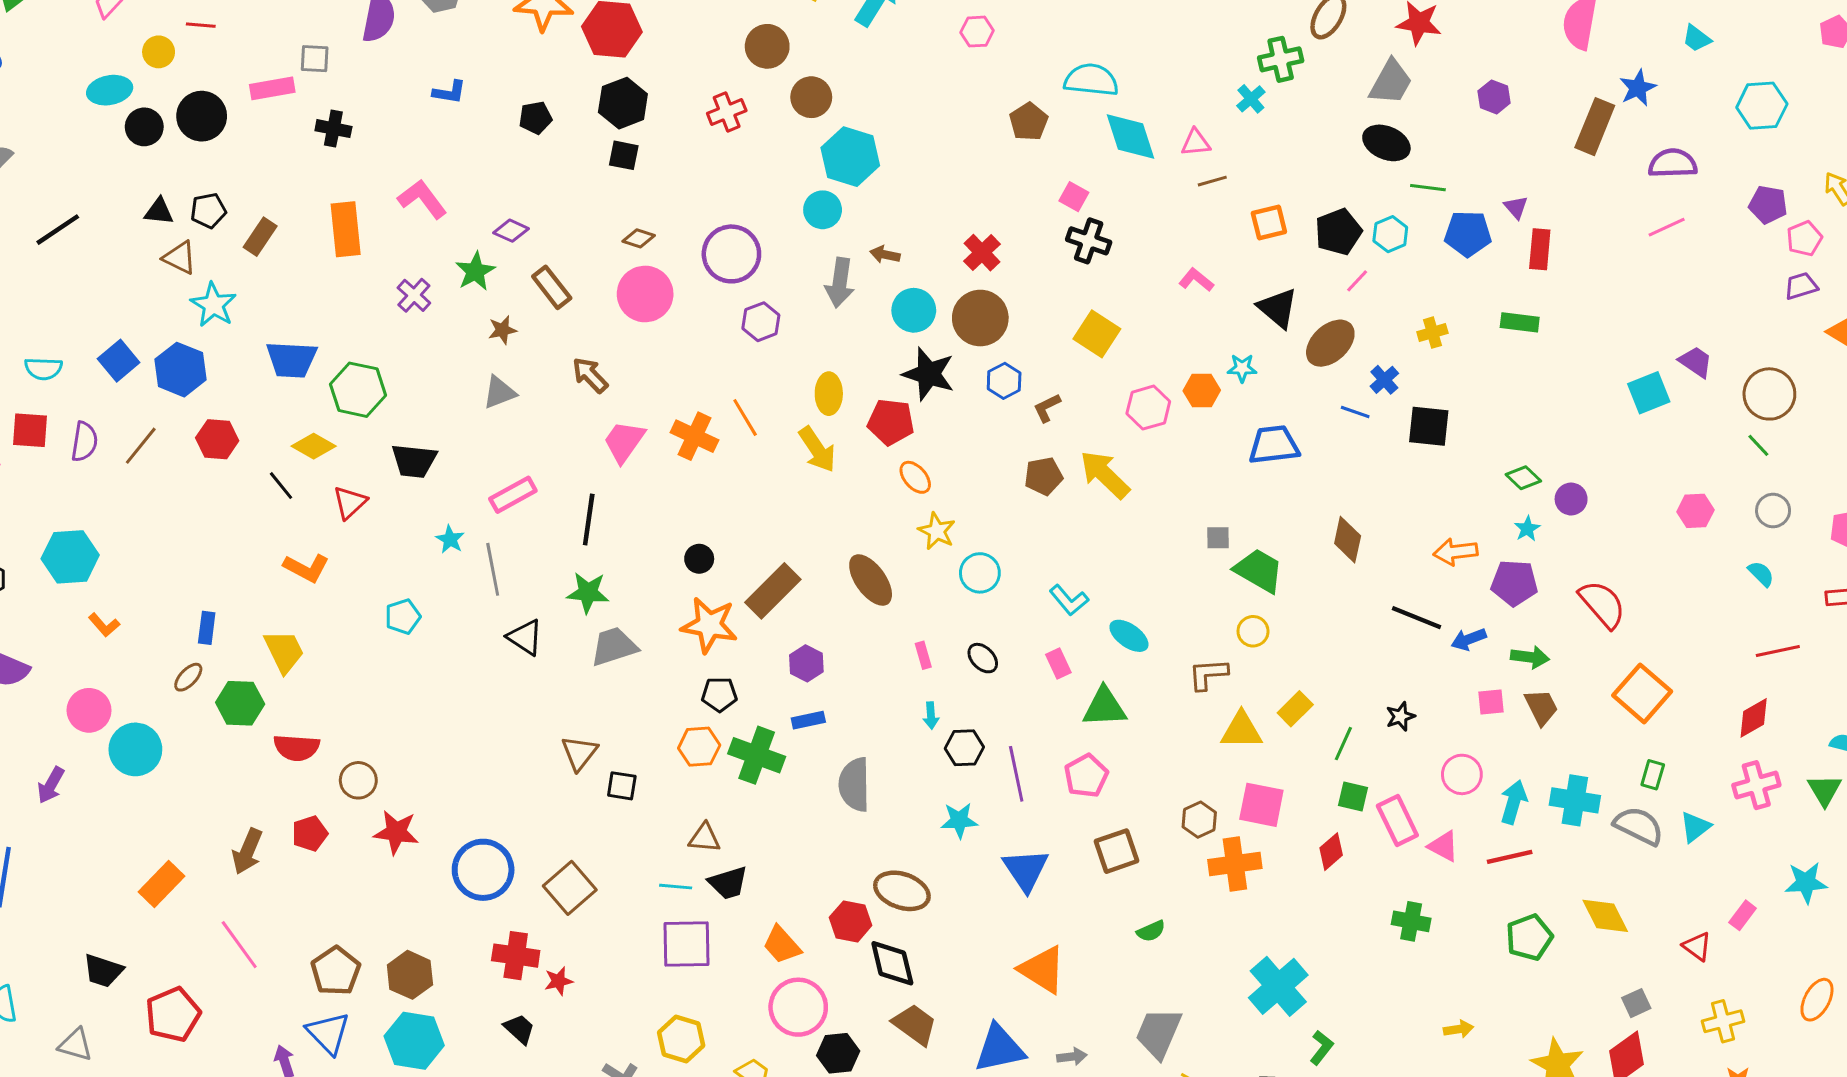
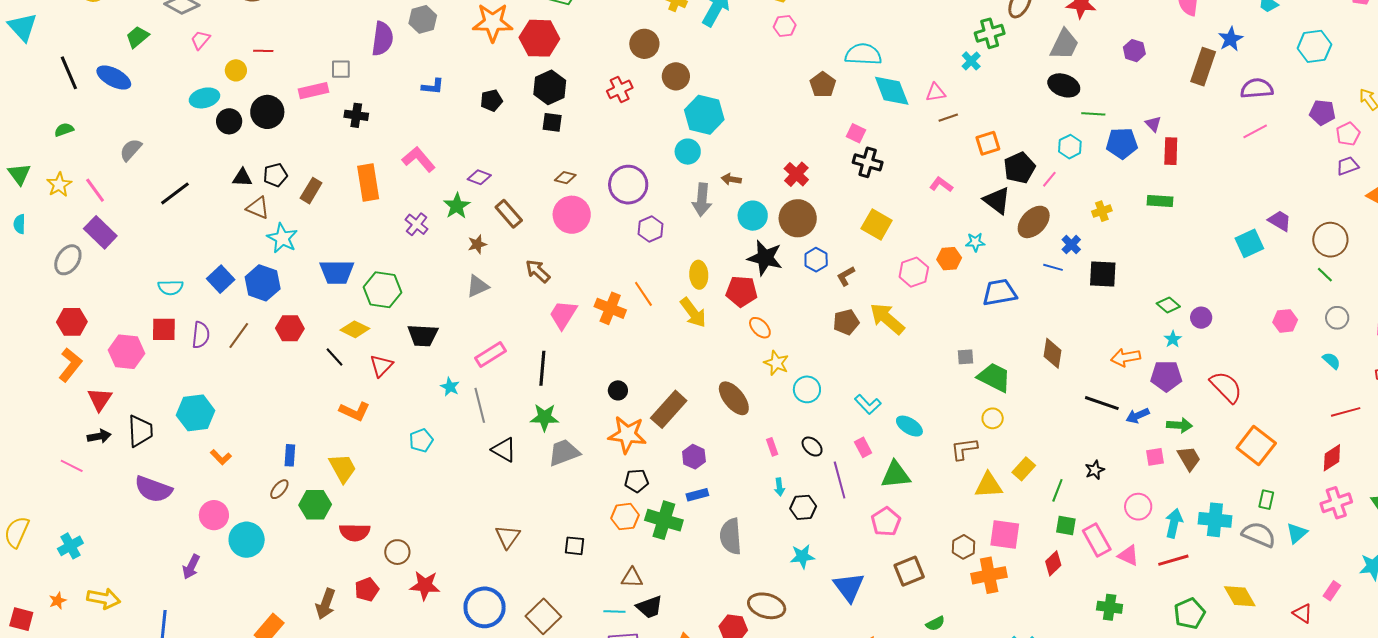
black pentagon: (1338, 232) -> (1019, 168), moved
brown triangle: (579, 753) -> (508, 537), moved
purple line: (1016, 774) -> (840, 480), moved

